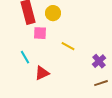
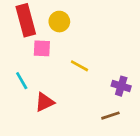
purple cross: (99, 61) -> (121, 86), turned -32
brown line: (101, 83) -> (110, 116), moved

